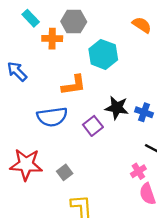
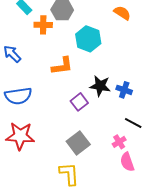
blue semicircle: (52, 117) -> (18, 96), moved
gray square: (65, 172) -> (78, 143), moved, size x1.6

